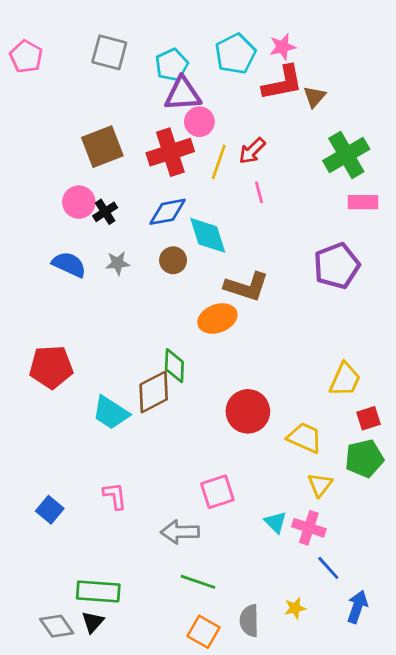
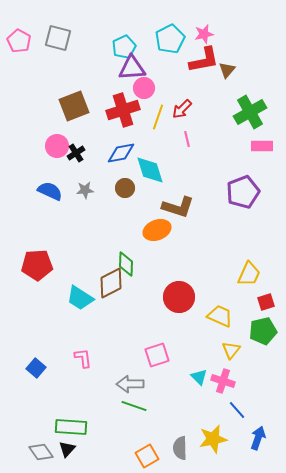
gray square: (109, 52) -> (58, 38), moved
green line: (198, 582) -> (134, 406), moved
yellow star: (295, 608) -> (213, 439), size x1.8
orange square: (204, 632) -> (147, 456), turned 30

